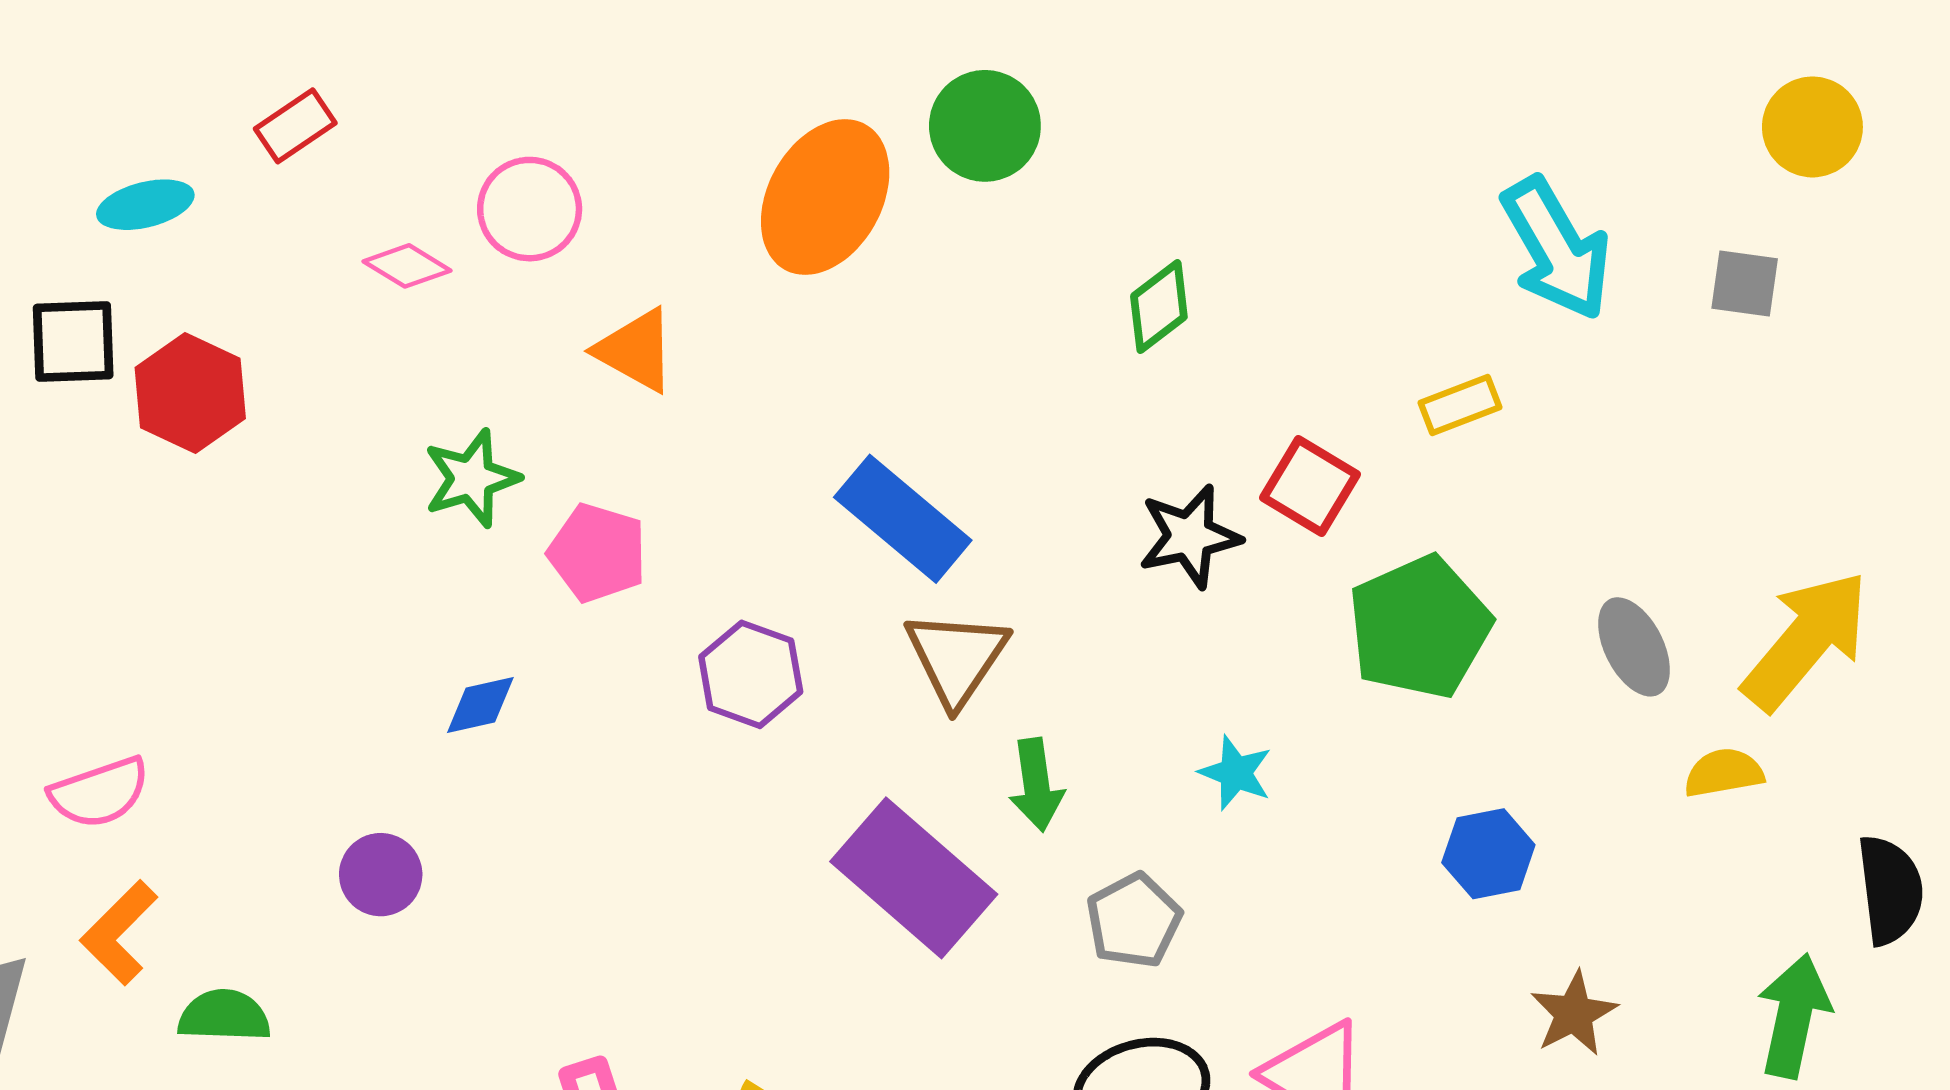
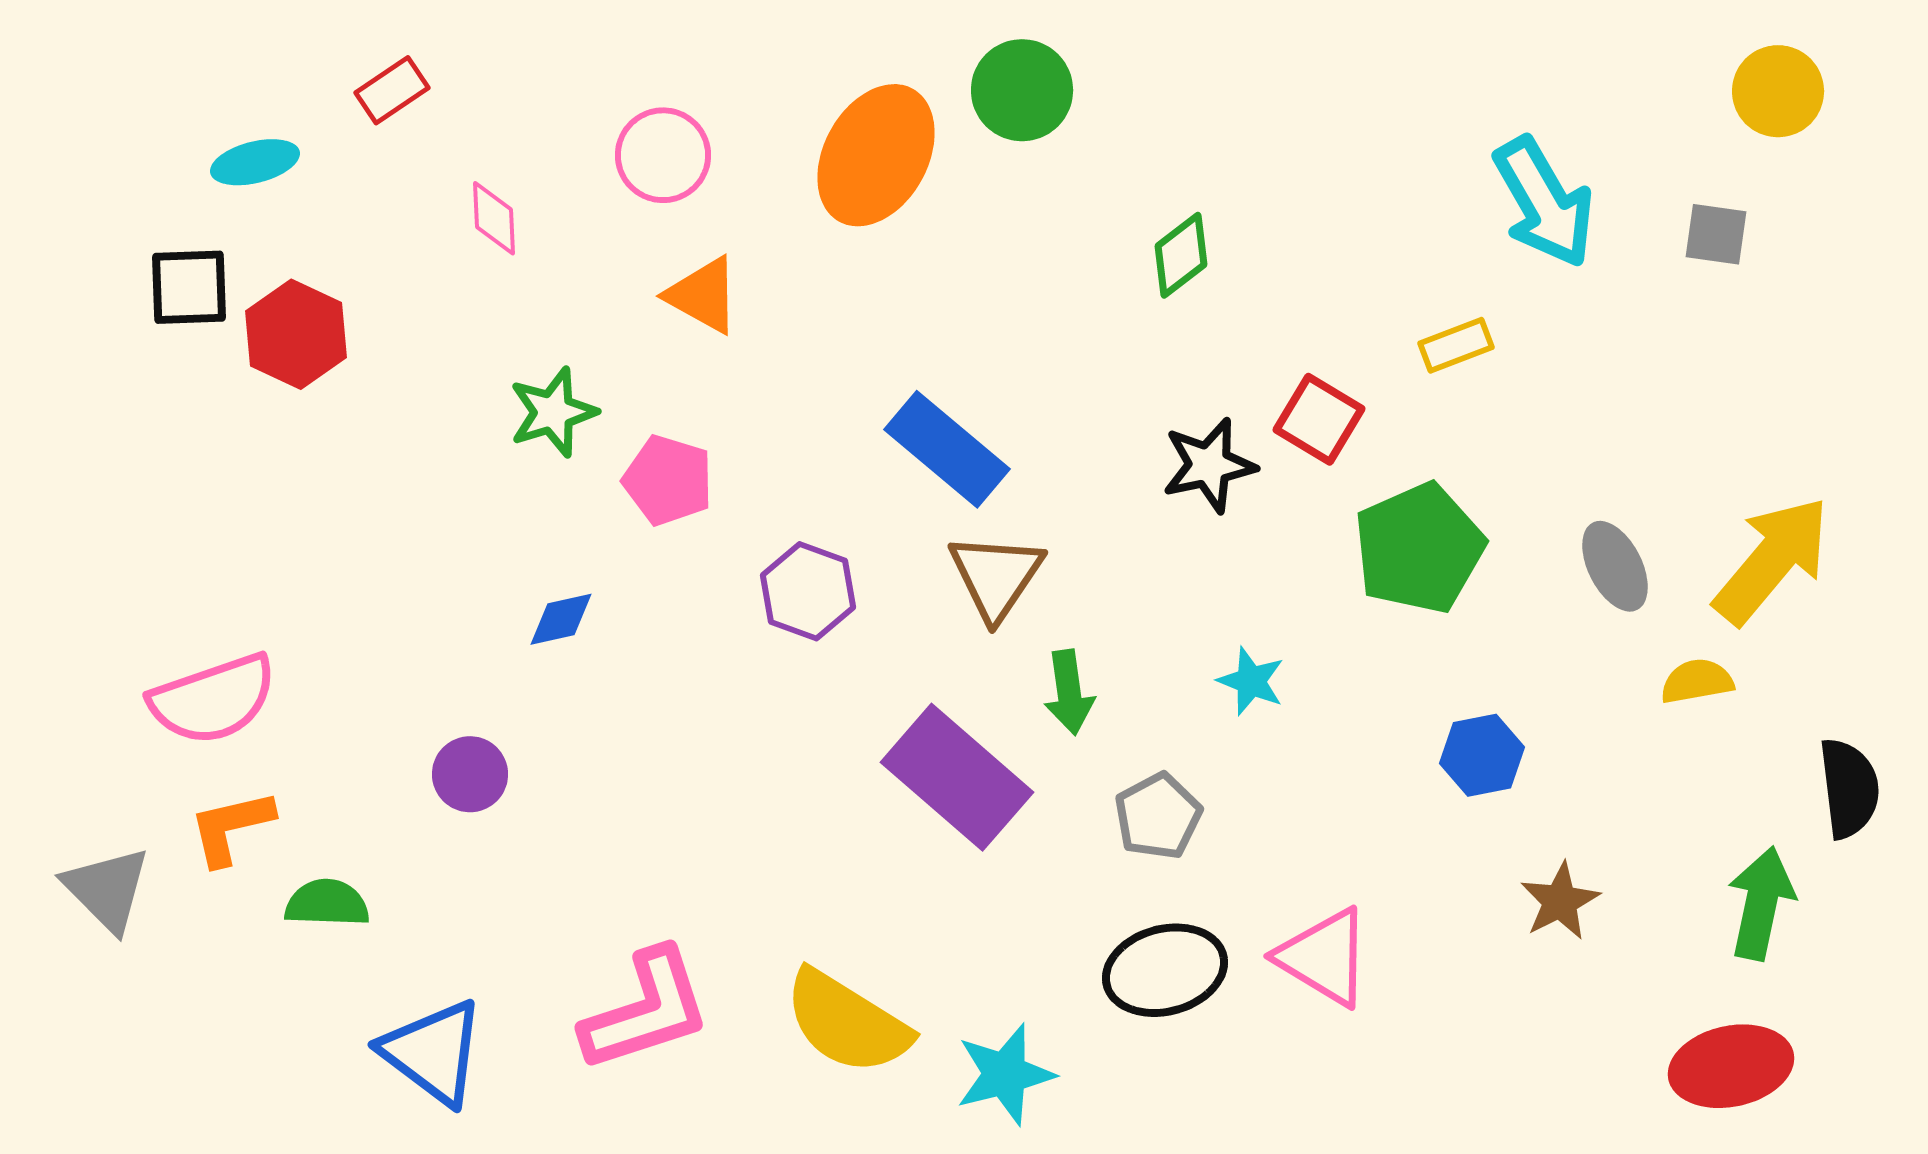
pink circle: (530, 209) -> (663, 155), moved
pink diamond: (407, 266) -> (494, 218), turned 56
pink semicircle: (99, 792) -> (213, 699), size x1.4
orange L-shape: (119, 933) -> (231, 827), turned 32

